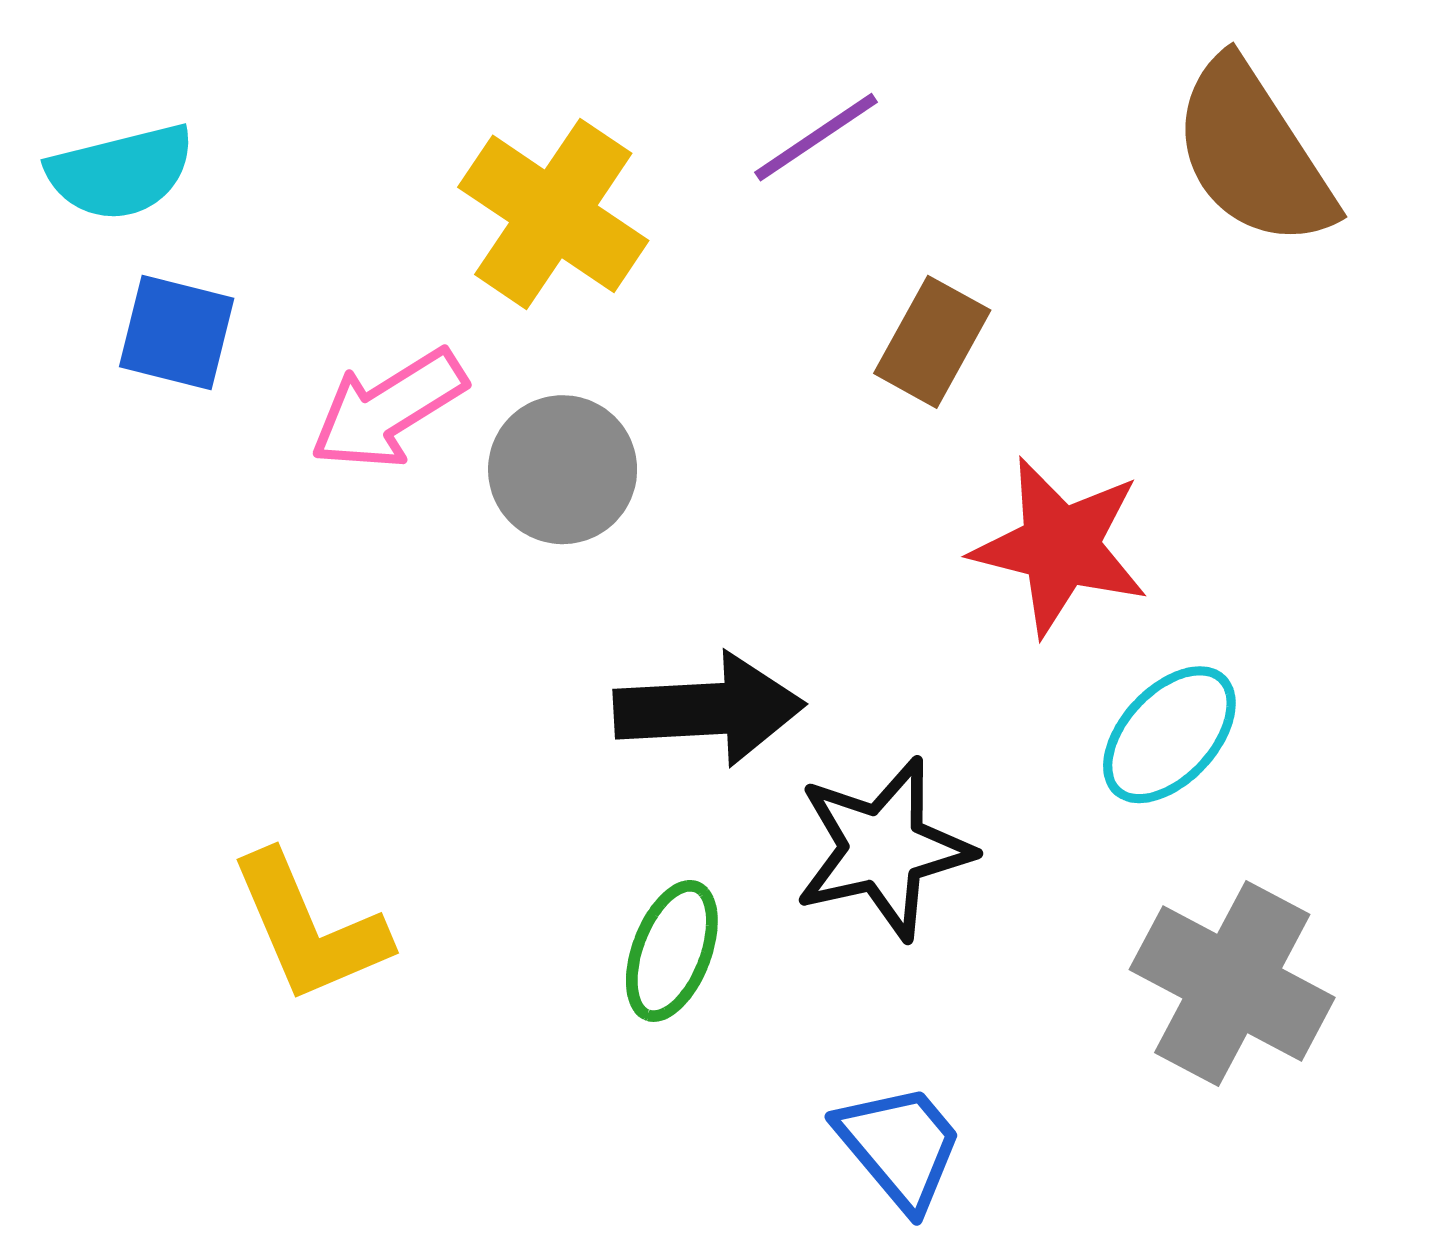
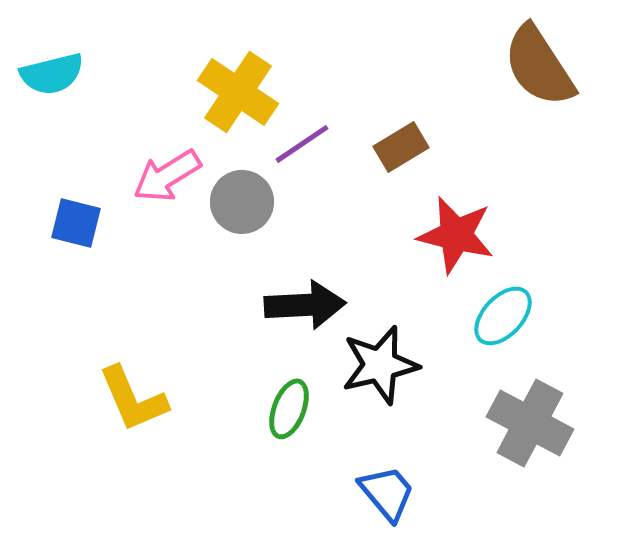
purple line: (816, 137) -> (302, 144), moved
blue square: (177, 332) -> (76, 223), moved
brown rectangle: (932, 342) -> (401, 147), turned 30

